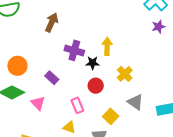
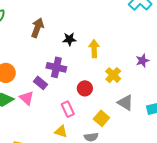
purple star: (158, 27) -> (142, 61), moved
purple cross: (74, 50) -> (56, 67), moved
black star: (93, 63) -> (69, 39), moved
pink triangle: (38, 103) -> (27, 98), moved

